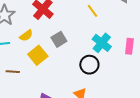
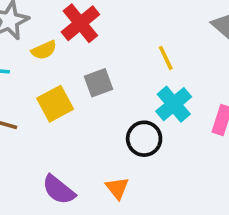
yellow line: (93, 11) -> (166, 58), moved
yellow semicircle: (26, 36) -> (44, 50), moved

